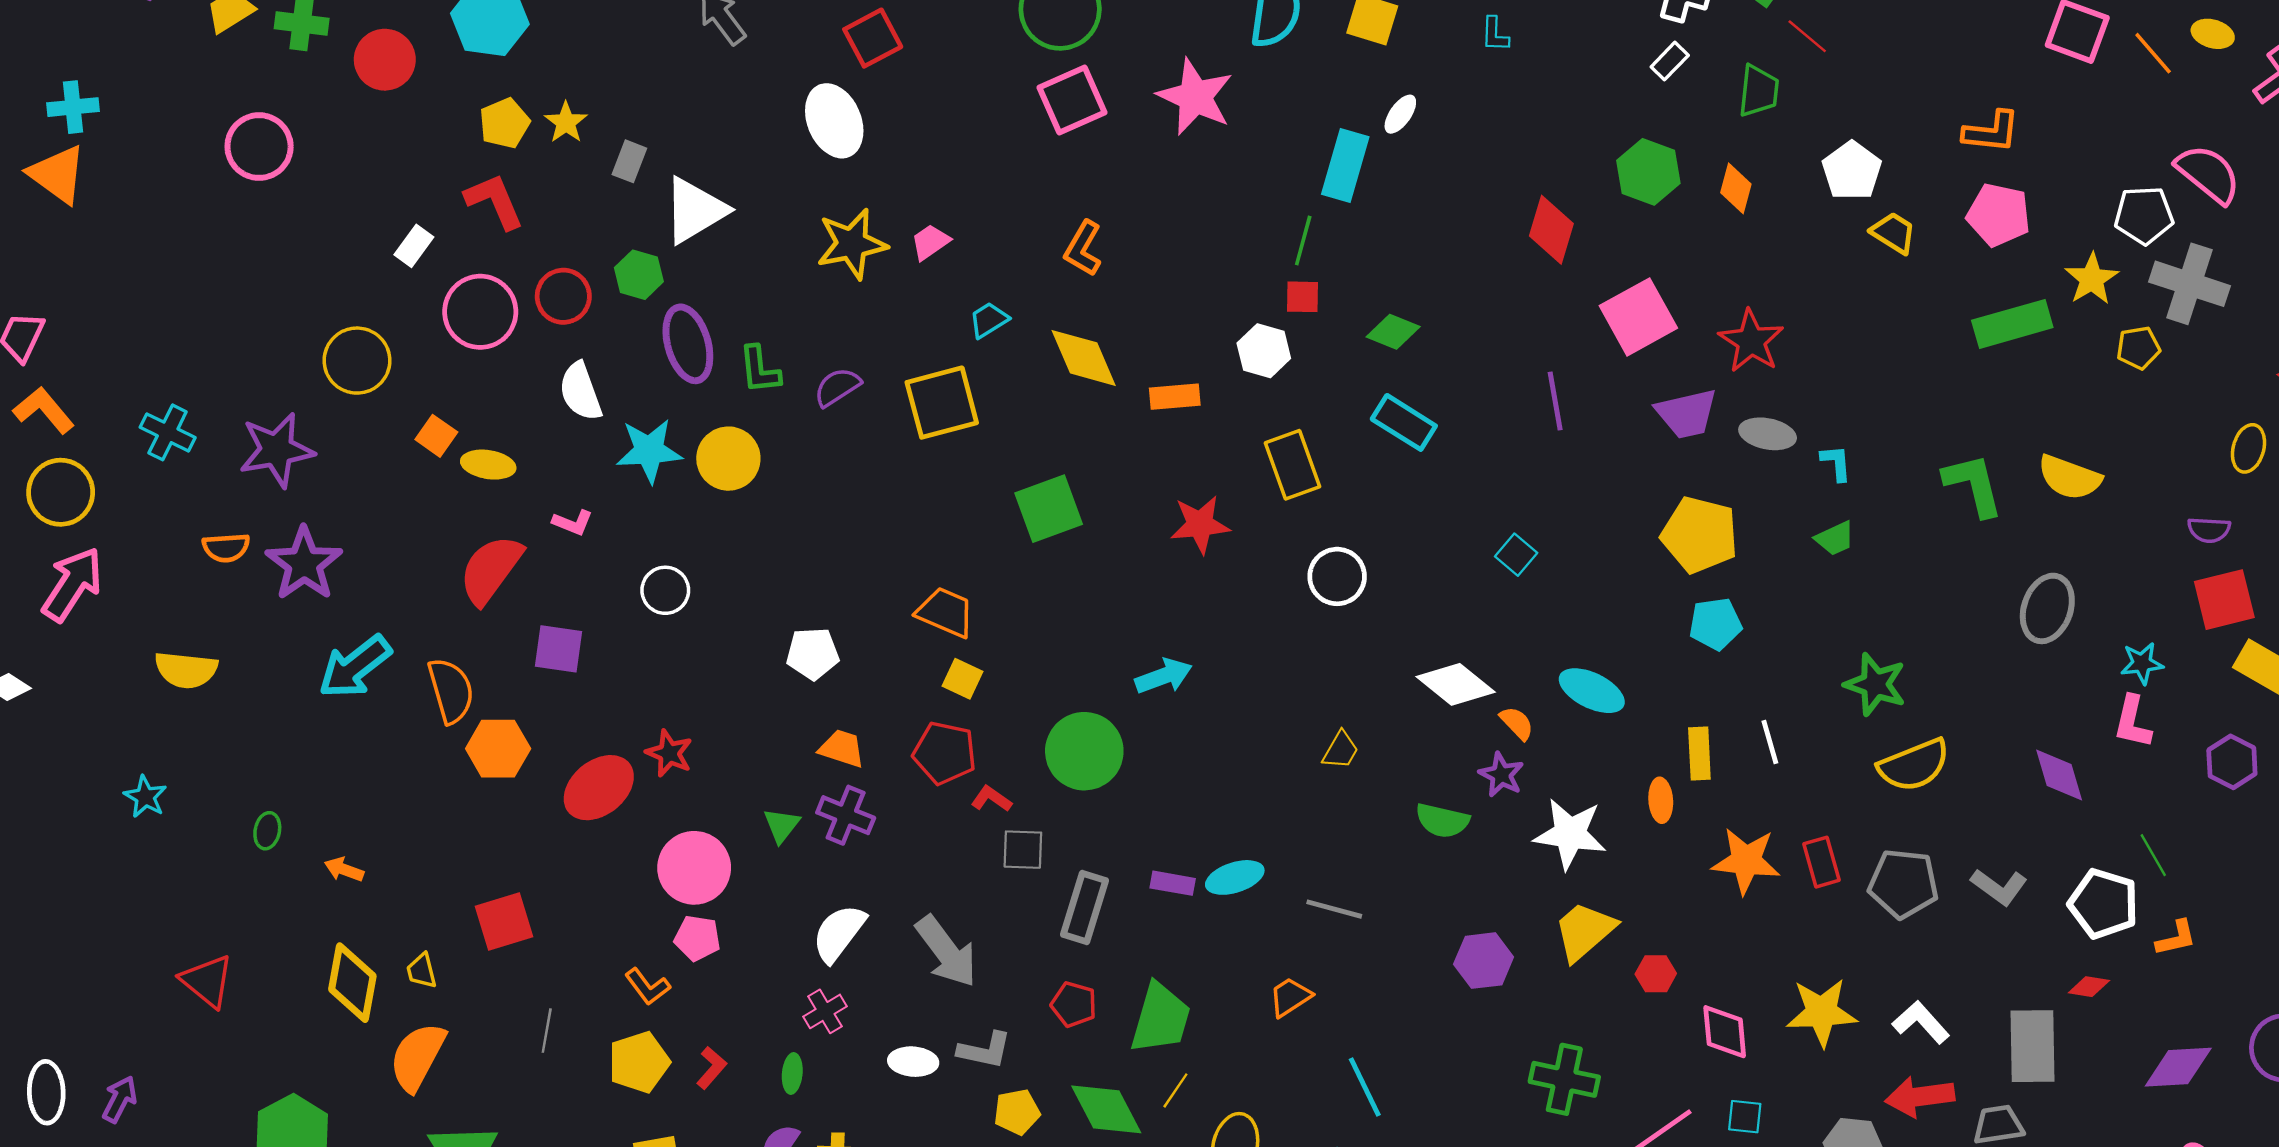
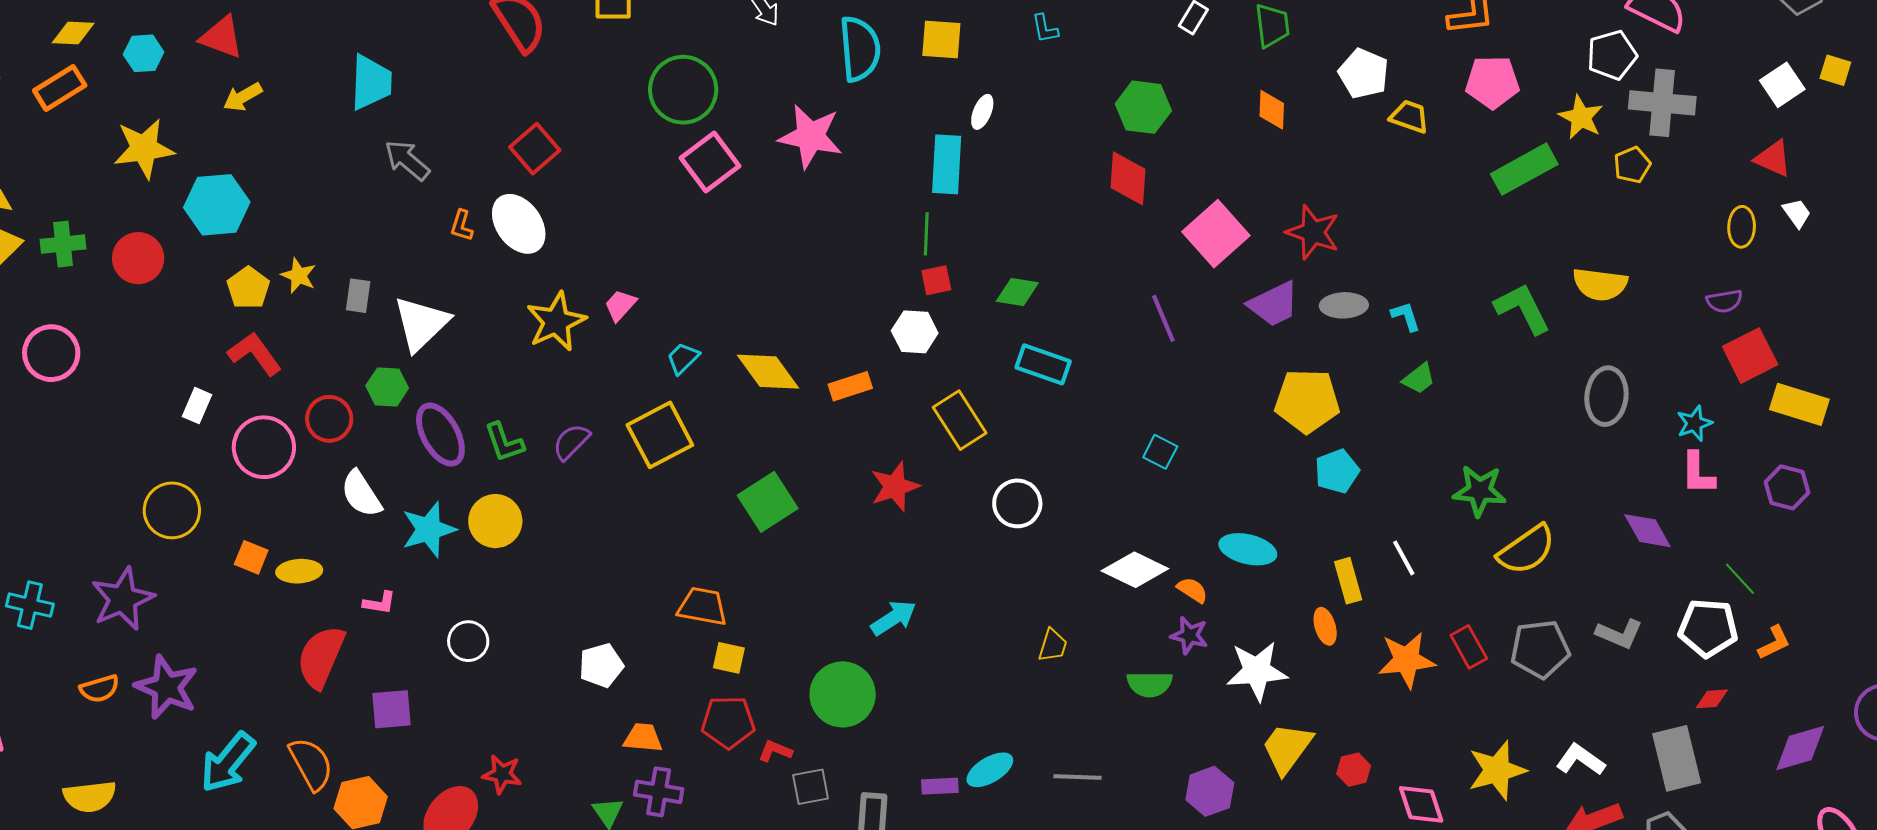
green hexagon: (1648, 172) -> (1143, 107), moved
orange L-shape: (1083, 248) -> (462, 226), moved, size x0.7

